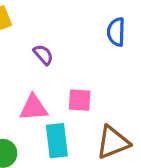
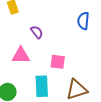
pink triangle: (34, 108) -> (21, 55), moved

